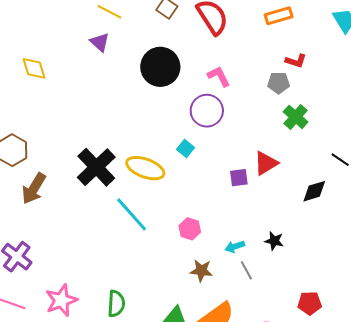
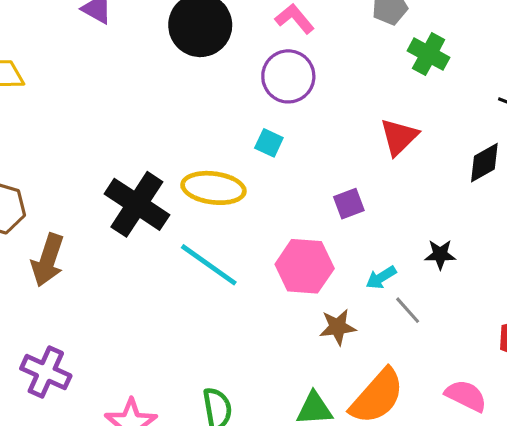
purple square: (239, 178) -> (349, 204), moved
pink hexagon: (190, 229) -> (305, 266), size x1.6

